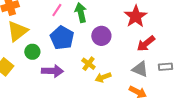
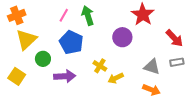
purple circle: (101, 36) -> (122, 37), moved
red arrow: (146, 44) -> (174, 38), moved, turned -90

